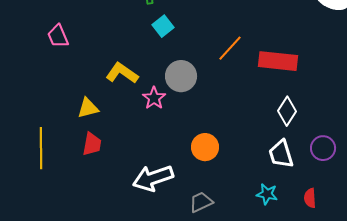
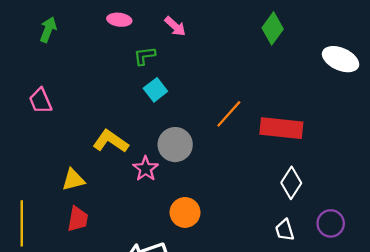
orange circle: (205, 147) -> (185, 212), moved
white trapezoid: (281, 154) -> (285, 230), size x0.7

